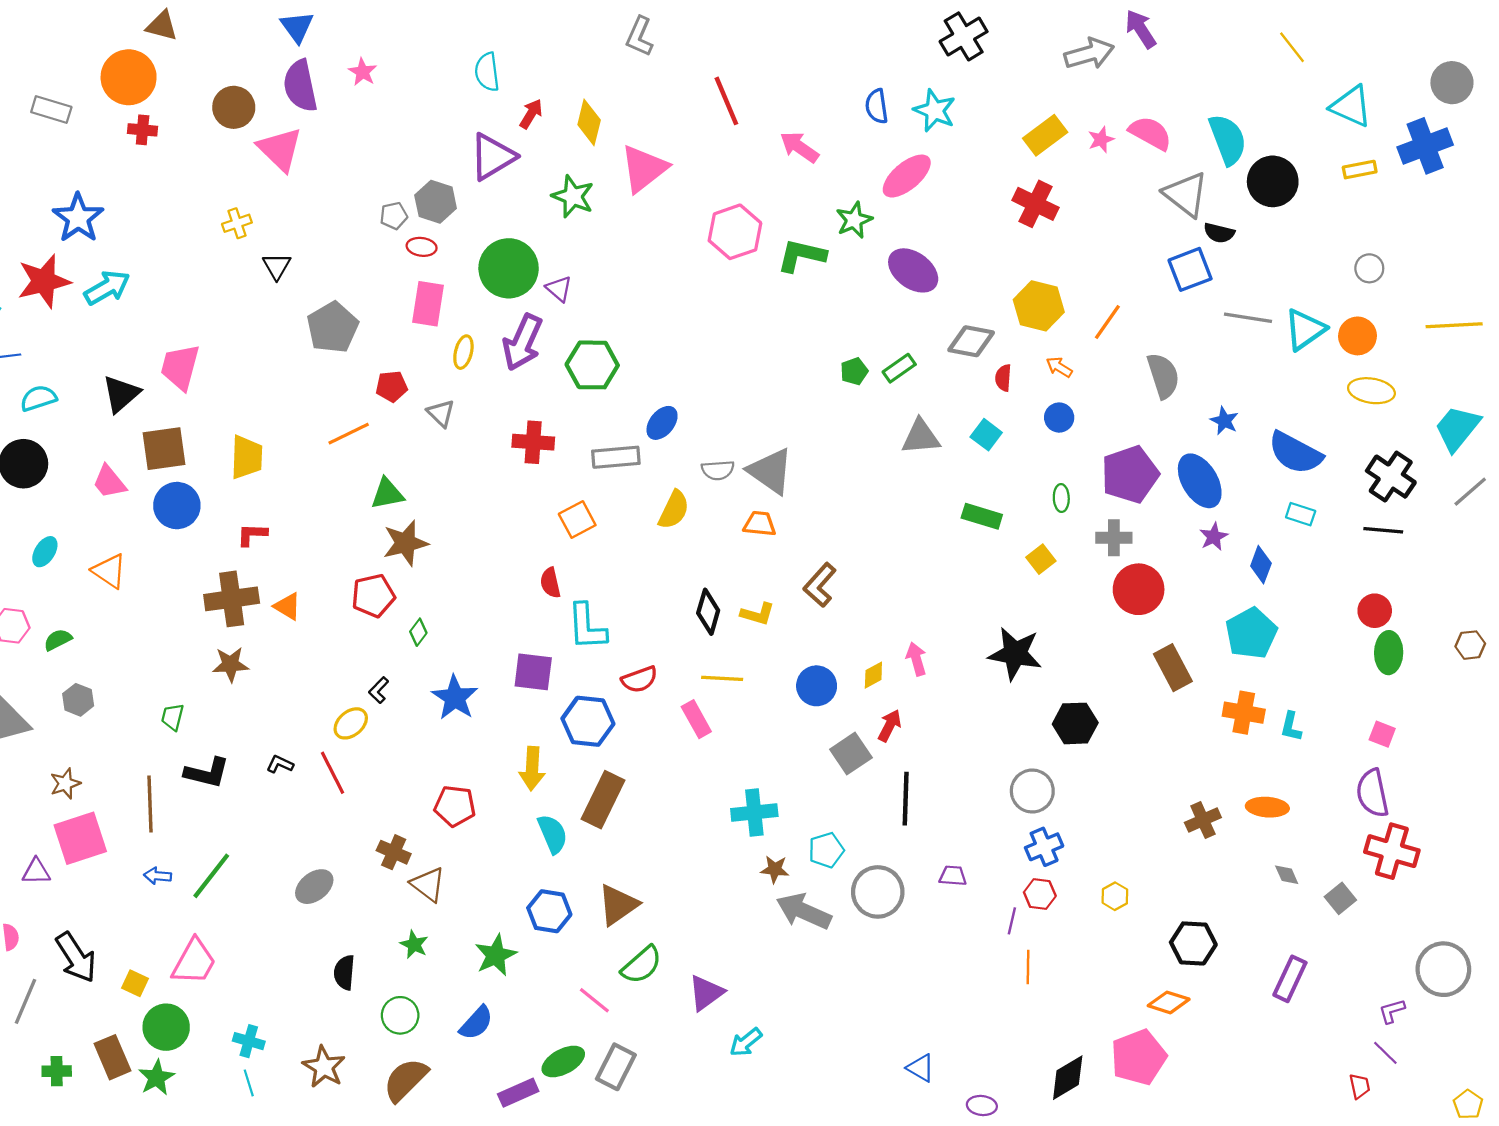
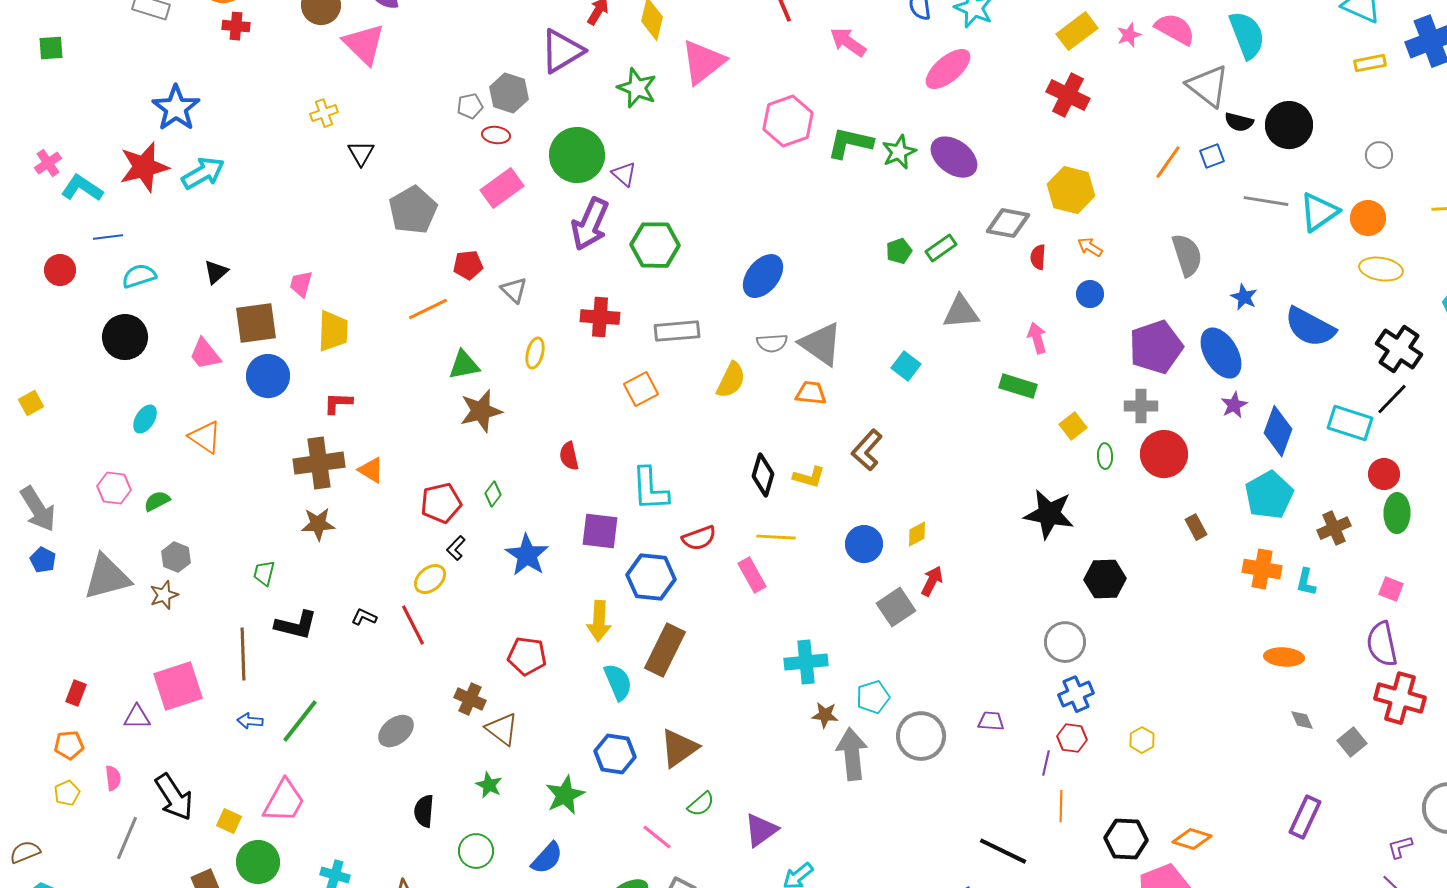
black circle: (1273, 181) -> (1289, 125), moved
green star: (854, 220) -> (899, 152), moved
blue square: (1190, 269) -> (1212, 156), size x0.6
pink rectangle: (428, 304) -> (502, 188), turned 45
orange line: (1107, 322) -> (1168, 162), moved
yellow ellipse: (463, 352) -> (535, 353), moved
pink trapezoid: (180, 367) -> (301, 284), moved, size x0.6
black triangle: (121, 394) -> (216, 272), size x0.7
blue ellipse: (662, 423) -> (763, 276), moved, size x1.4
cyan square: (986, 435) -> (906, 366), moved
green ellipse: (1061, 498) -> (1105, 456), moved
cyan rectangle: (1301, 514) -> (1350, 423), moved, size x1.6
black line: (1383, 530) -> (1392, 399), turned -51
blue diamond: (1261, 565) -> (1278, 431), size x1.4
red semicircle: (550, 583) -> (569, 456), moved
red pentagon: (373, 596) -> (441, 503), moved
pink arrow: (916, 659) -> (1037, 338), moved
brown rectangle: (1173, 668) -> (1196, 527), size x0.6
brown star: (65, 784) -> (164, 595), moved
black line: (906, 799) -> (1003, 851), moved, turned -66
brown cross: (1203, 820) -> (1334, 528), moved
gray arrow: (804, 911) -> (852, 754), turned 60
black hexagon: (1193, 943) -> (1126, 839), moved
green semicircle: (642, 965) -> (701, 804), size x0.7

